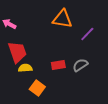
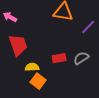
yellow semicircle: (25, 68) -> (32, 67), moved

